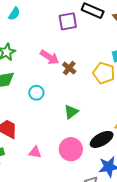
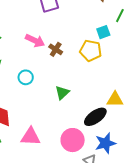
pink circle: (71, 149) -> (73, 140), moved
pink triangle: (35, 152) -> (31, 137), size x1.5

